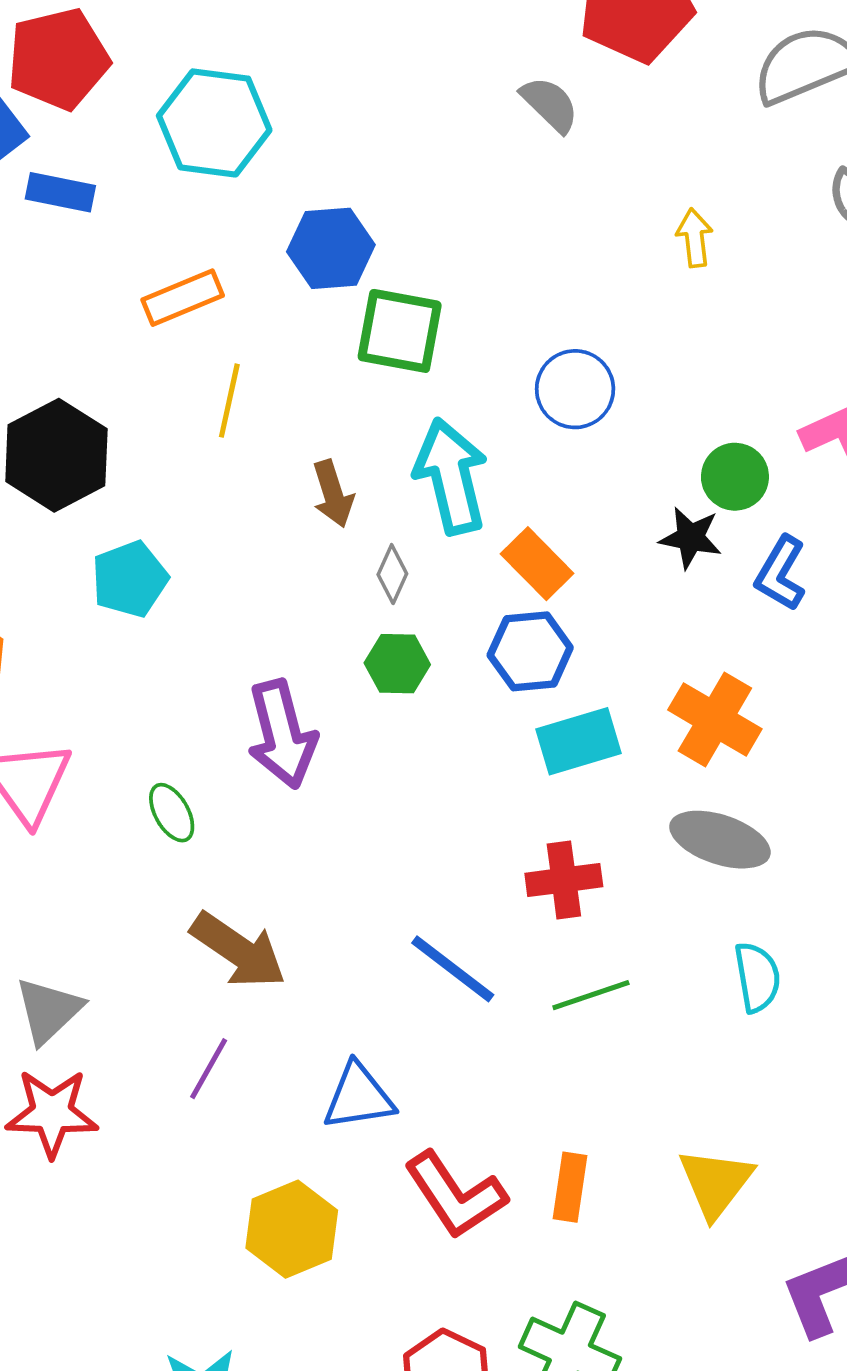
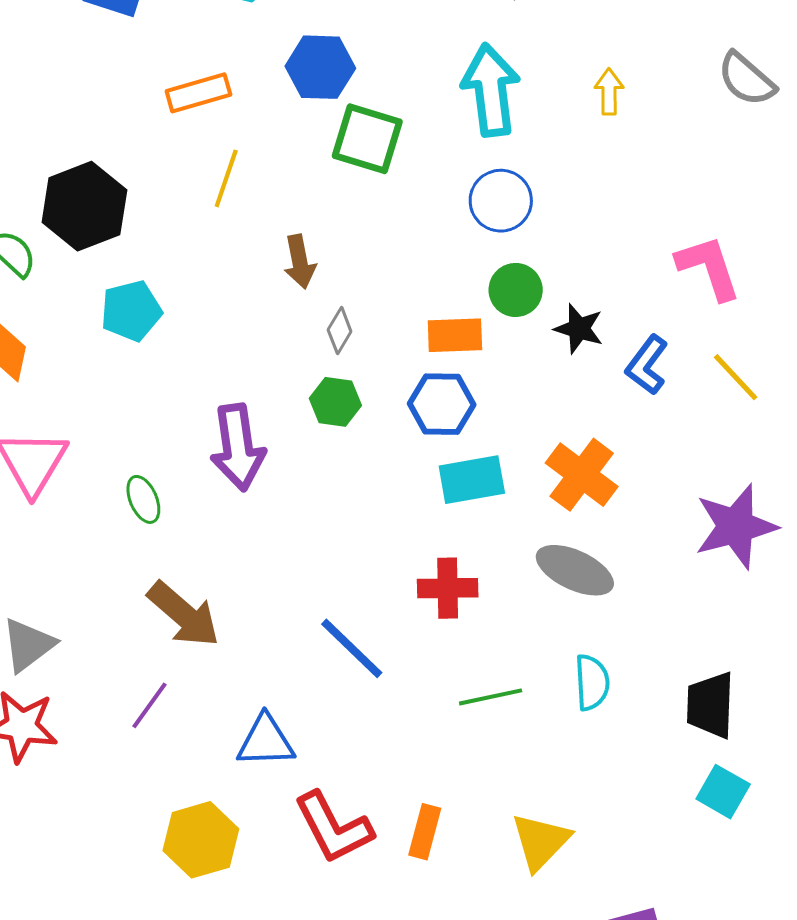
cyan arrow: (451, 476) -> (491, 90), moved
green circle: (735, 477) -> (516, 290), moved
orange rectangle: (537, 564) -> (455, 335), turned -54
green line: (591, 995) -> (491, 697), moved

